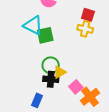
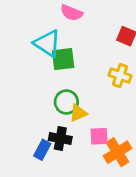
yellow cross: (85, 29) -> (120, 75), moved
black cross: (51, 79) -> (60, 139), moved
pink square: (76, 87) -> (99, 136), turned 32

